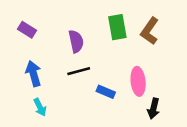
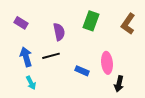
green rectangle: (117, 27) -> (91, 21), turned 30
brown L-shape: (150, 31) -> (128, 24), moved
black line: (79, 71) -> (51, 56), moved

